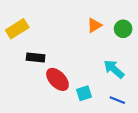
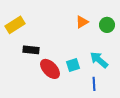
cyan square: (84, 93) -> (73, 65), moved
blue line: (117, 100) -> (94, 84), moved, turned 64

